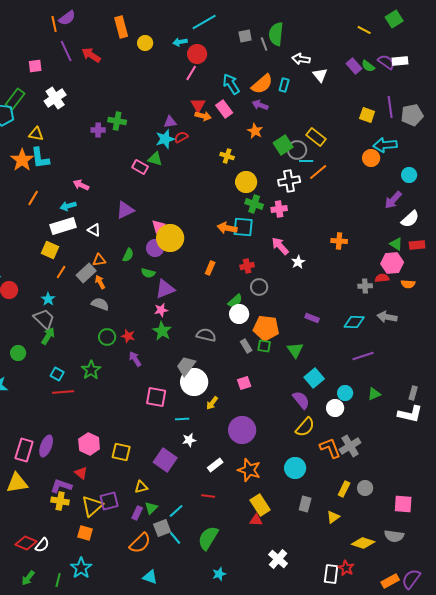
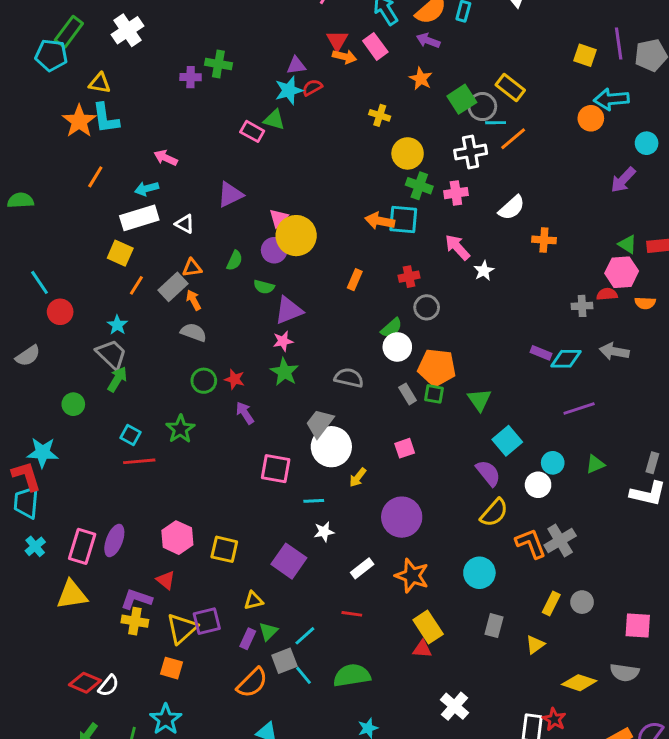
white semicircle: (410, 219) -> (512, 208), moved
purple rectangle: (312, 318) -> (541, 353), moved
green semicircle: (208, 538) -> (352, 675), turned 50

